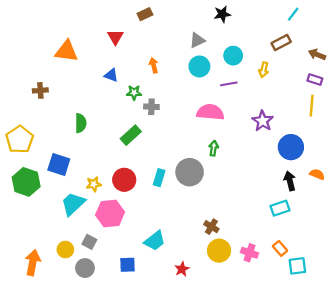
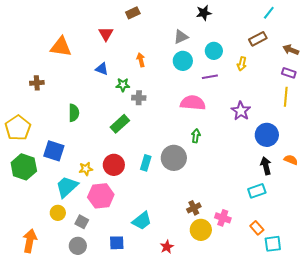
brown cross: (211, 227) -> (194, 208), turned 32
yellow circle: (65, 250) -> (58, 213), moved
pink cross: (250, 253) -> (223, 218), moved

